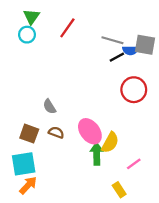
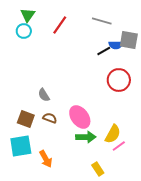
gray line: (112, 40) -> (102, 21), moved
yellow semicircle: (110, 143) -> (113, 134), moved
green arrow: (97, 154) -> (86, 137), turned 90
orange arrow: (28, 185) -> (46, 159), moved, turned 108
yellow rectangle: (119, 190) -> (98, 169), moved

